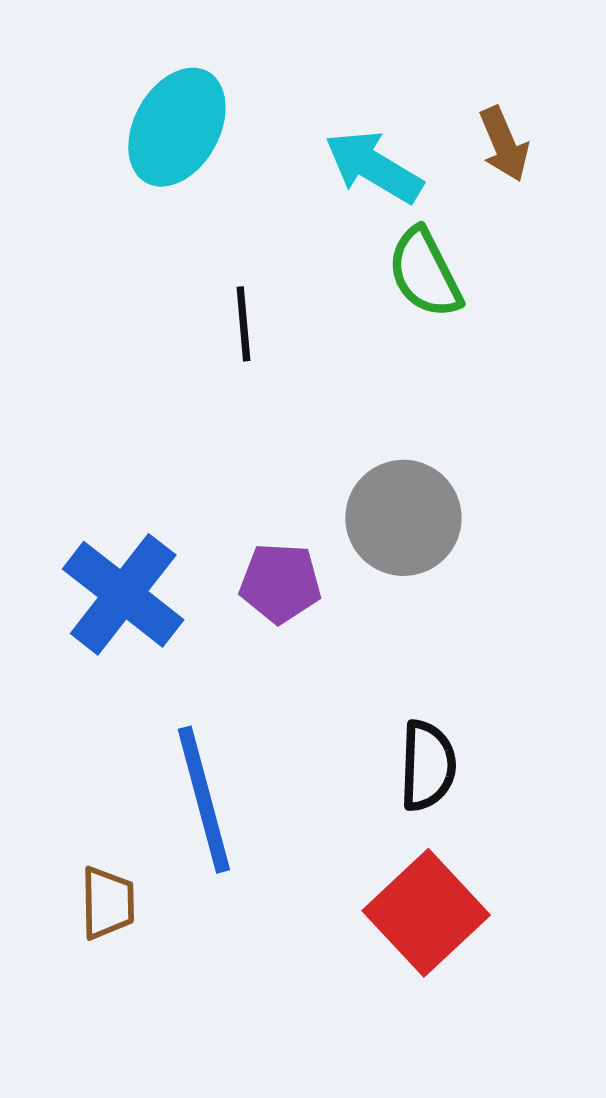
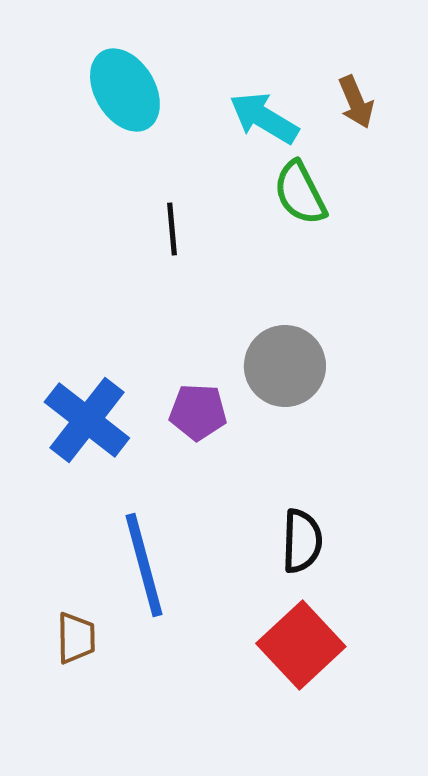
cyan ellipse: (177, 127) -> (125, 90), turned -60

